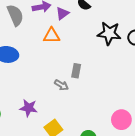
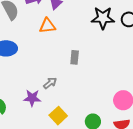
gray arrow: (61, 85) -> (50, 83), moved, turned -64

